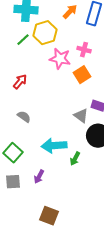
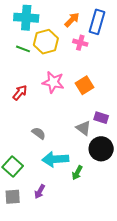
green line: (23, 40) -> (23, 49), turned 64
pink cross: (84, 50) -> (80, 43), moved
pink star: (60, 59) -> (53, 82), moved
gray semicircle: (24, 117) -> (39, 133), moved

